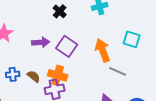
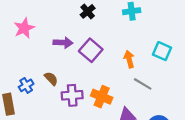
orange arrow: (103, 50) -> (129, 59), size x0.7
blue cross: (13, 74) -> (26, 85), moved, turned -32
orange cross: (58, 75) -> (102, 97), moved

